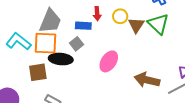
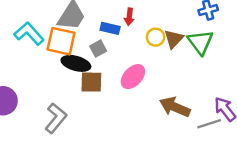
yellow circle: (120, 16) -> (156, 37), moved
brown square: (38, 72) -> (91, 82), moved

